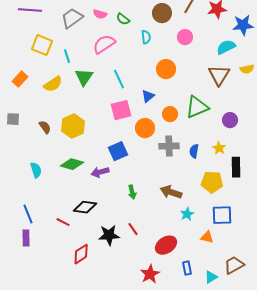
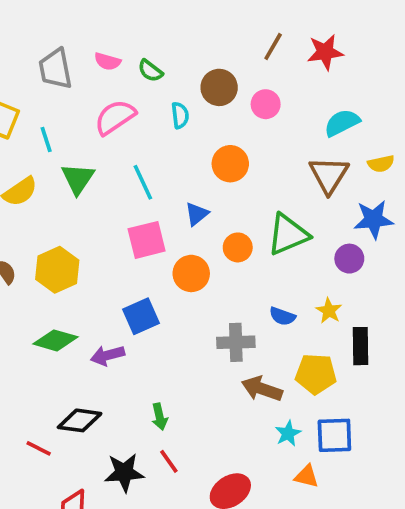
brown circle: (162, 13) -> (219, 87), moved
gray trapezoid: (72, 18) -> (55, 69), turned -65
blue star: (243, 25) -> (374, 220), moved
cyan semicircle: (146, 37) -> (180, 115), moved
gray cross: (169, 146) -> (236, 342), moved
blue semicircle: (194, 151) -> (282, 316), turned -80
green arrow: (132, 192) -> (160, 417), moved
brown arrow: (171, 192) -> (262, 389), moved
cyan star: (187, 214) -> (288, 433), moved

